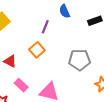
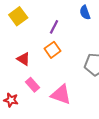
purple line: (45, 27) -> (54, 27), moved

